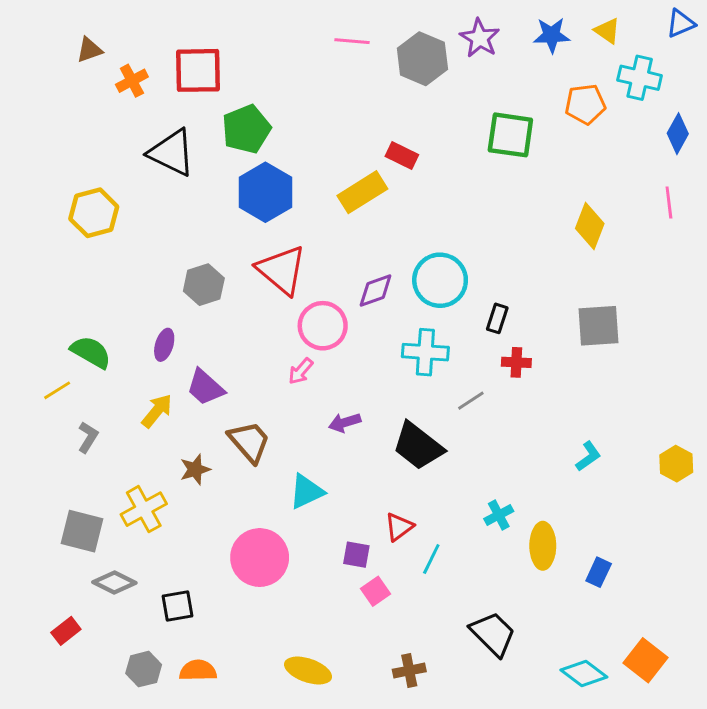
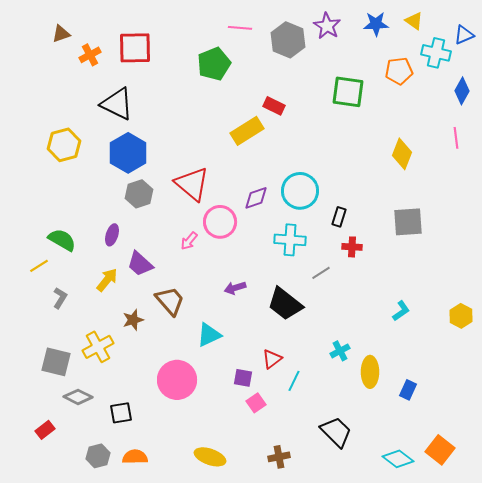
blue triangle: (681, 23) -> (464, 35), moved
green pentagon: (246, 129) -> (214, 64), moved
blue hexagon: (265, 192) -> (128, 153), moved
pink arrow: (301, 371) -> (189, 241), moved

